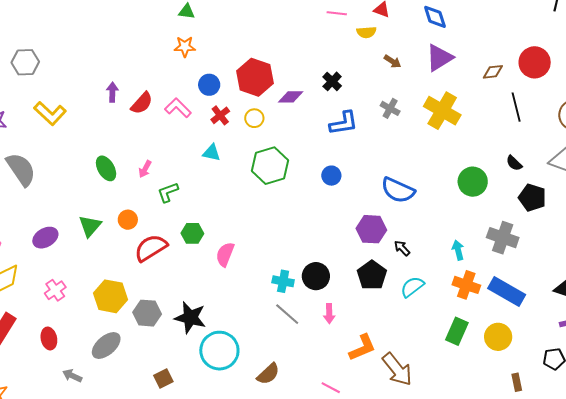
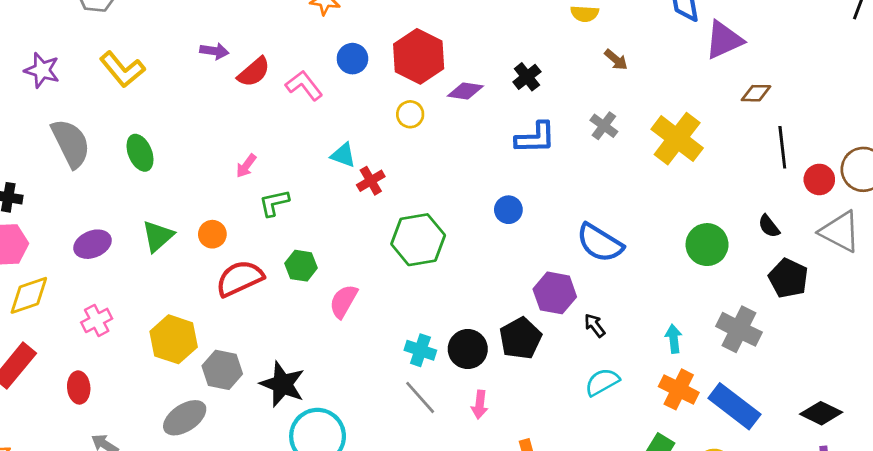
purple triangle: (439, 58) -> (724, 40), moved
red circle: (535, 62) -> (819, 179), moved, size x0.7
purple arrow: (112, 92) -> (214, 51), turned 90
red cross: (220, 115) -> (371, 181), moved
green hexagon: (270, 166) -> (418, 240), moved
green ellipse: (106, 168) -> (140, 153), moved
black pentagon: (372, 275) -> (520, 338), moved
gray ellipse: (106, 345) -> (185, 418), moved

